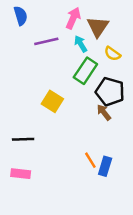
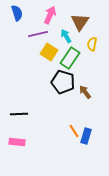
pink arrow: (73, 18) -> (50, 15), moved
yellow semicircle: (112, 54) -> (92, 44), turned 64
black pentagon: (110, 92) -> (63, 82), moved
yellow square: (52, 101) -> (49, 52), moved

